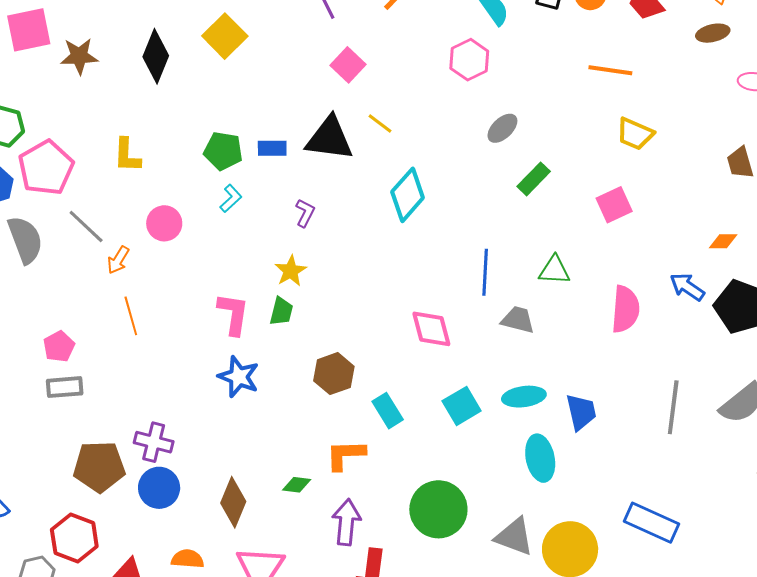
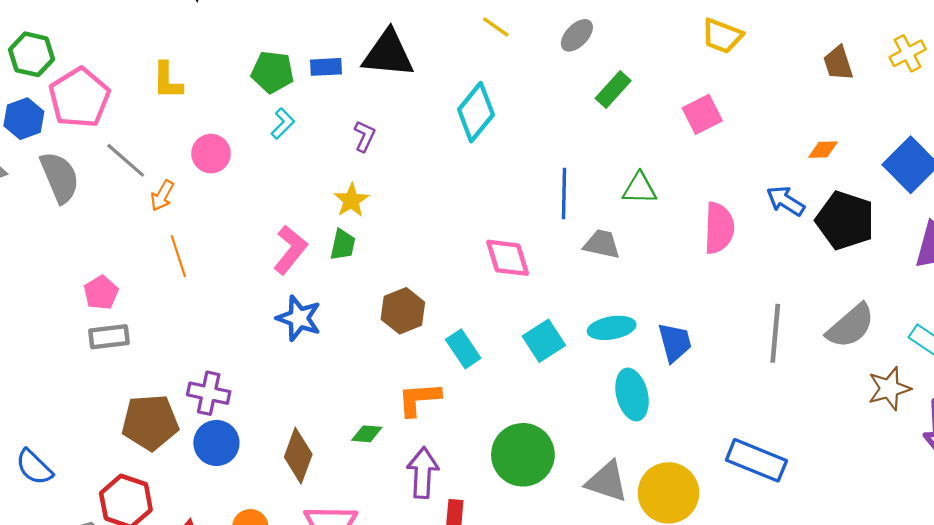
yellow line: (380, 123) -> (496, 27), moved
pink L-shape: (233, 314) -> (290, 250), turned 33

